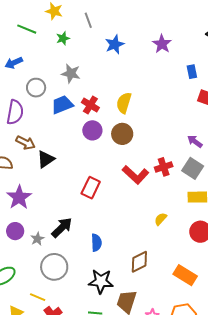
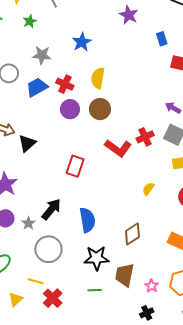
blue star: (115, 44) -> (82, 42), moved
blue semicircle: (96, 243) -> (87, 220), size x1.4

